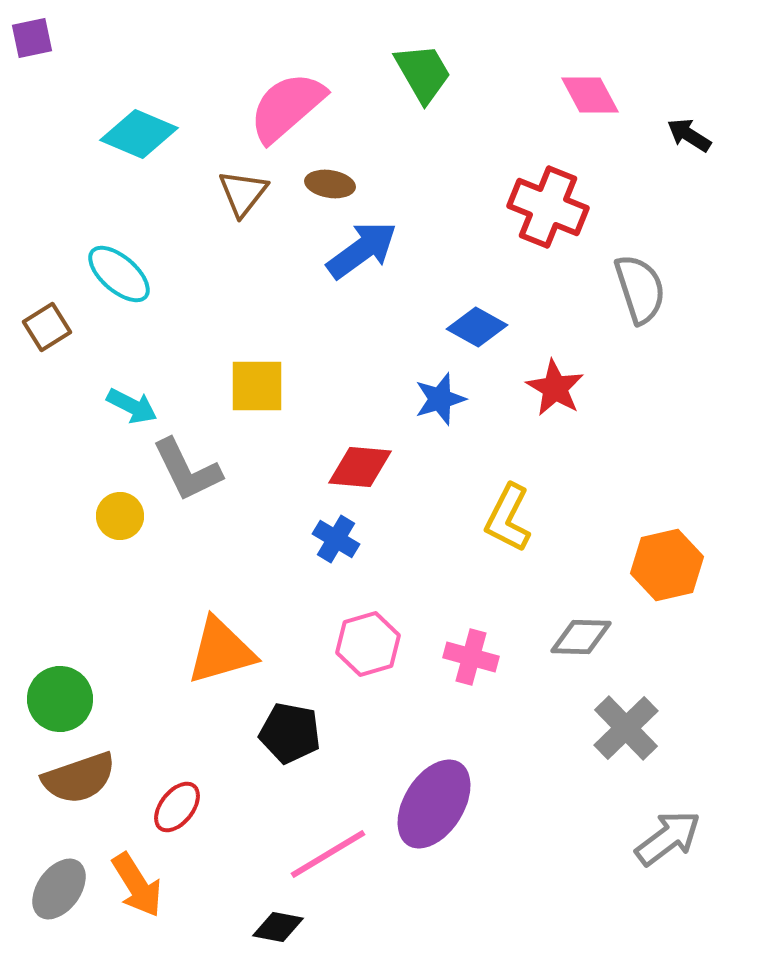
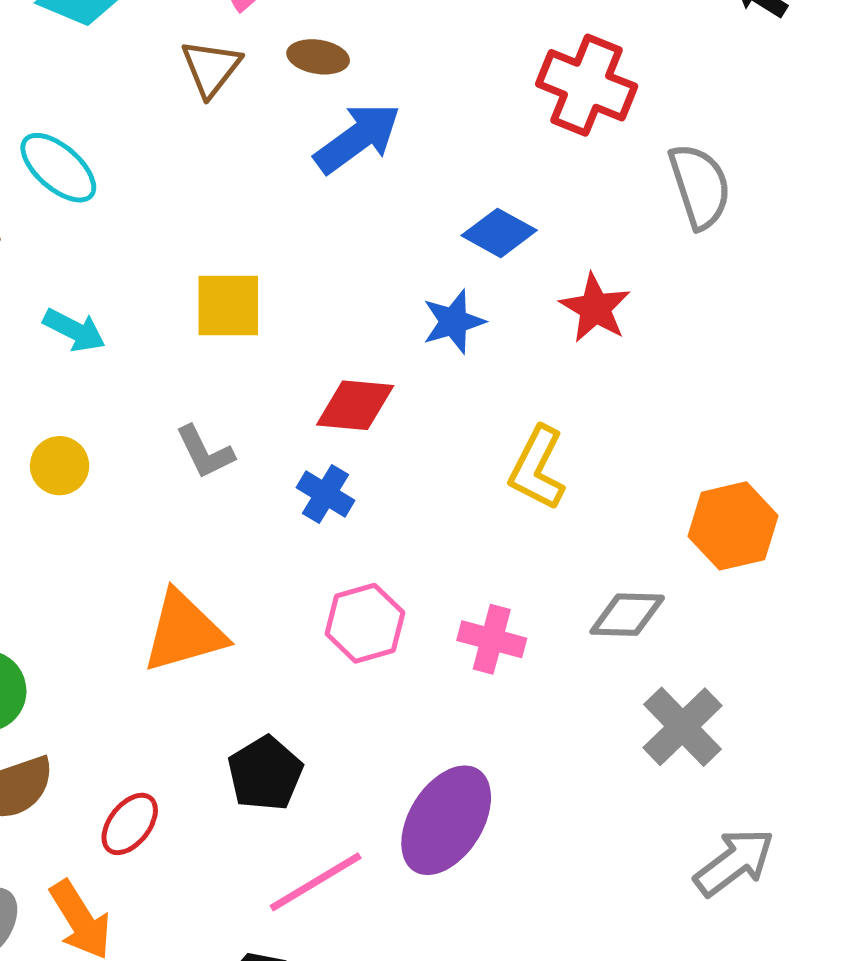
gray L-shape: (187, 470) -> (205, 452), moved, size x0.7
black pentagon: (290, 733) -> (265, 773), moved, turned 30

